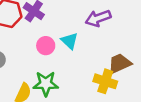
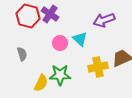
yellow cross: (105, 81) -> (98, 67), moved, turned -30

